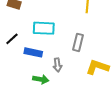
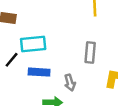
cyan rectangle: (44, 28) -> (33, 44), moved

